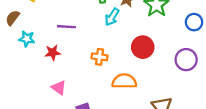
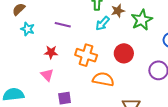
red star: (53, 53) -> (51, 52), moved
orange cross: (99, 57) -> (86, 55), size x1.5

